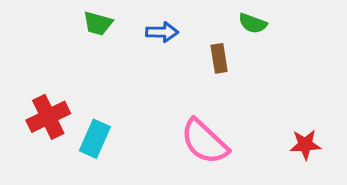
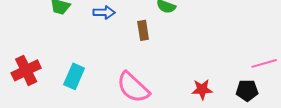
cyan rectangle: (95, 139) -> (74, 76), moved

